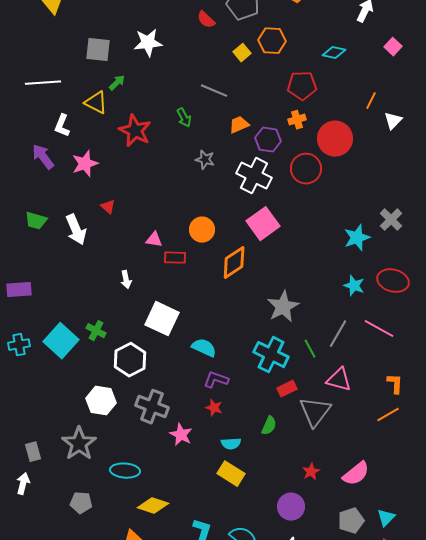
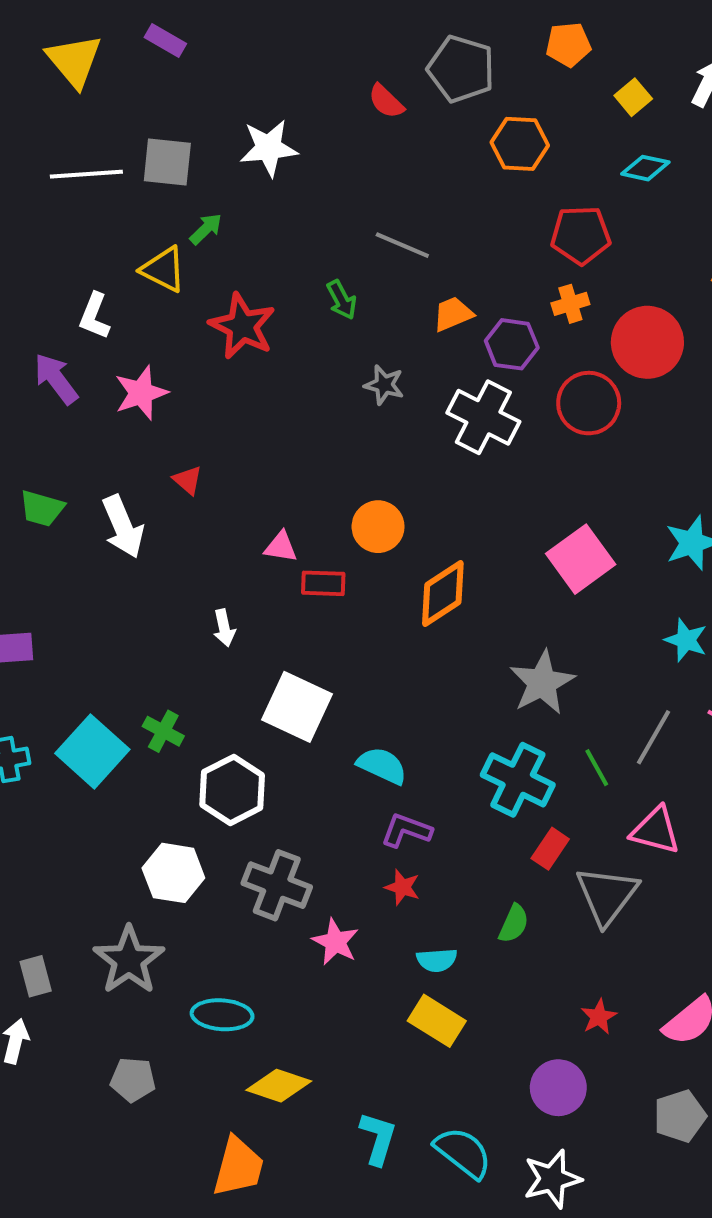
yellow square: (242, 53) -> (633, 97), moved
white line: (43, 83) -> (86, 174), moved
pink square: (263, 224) -> (581, 559), moved
red rectangle: (287, 389) -> (550, 849), turned -30

